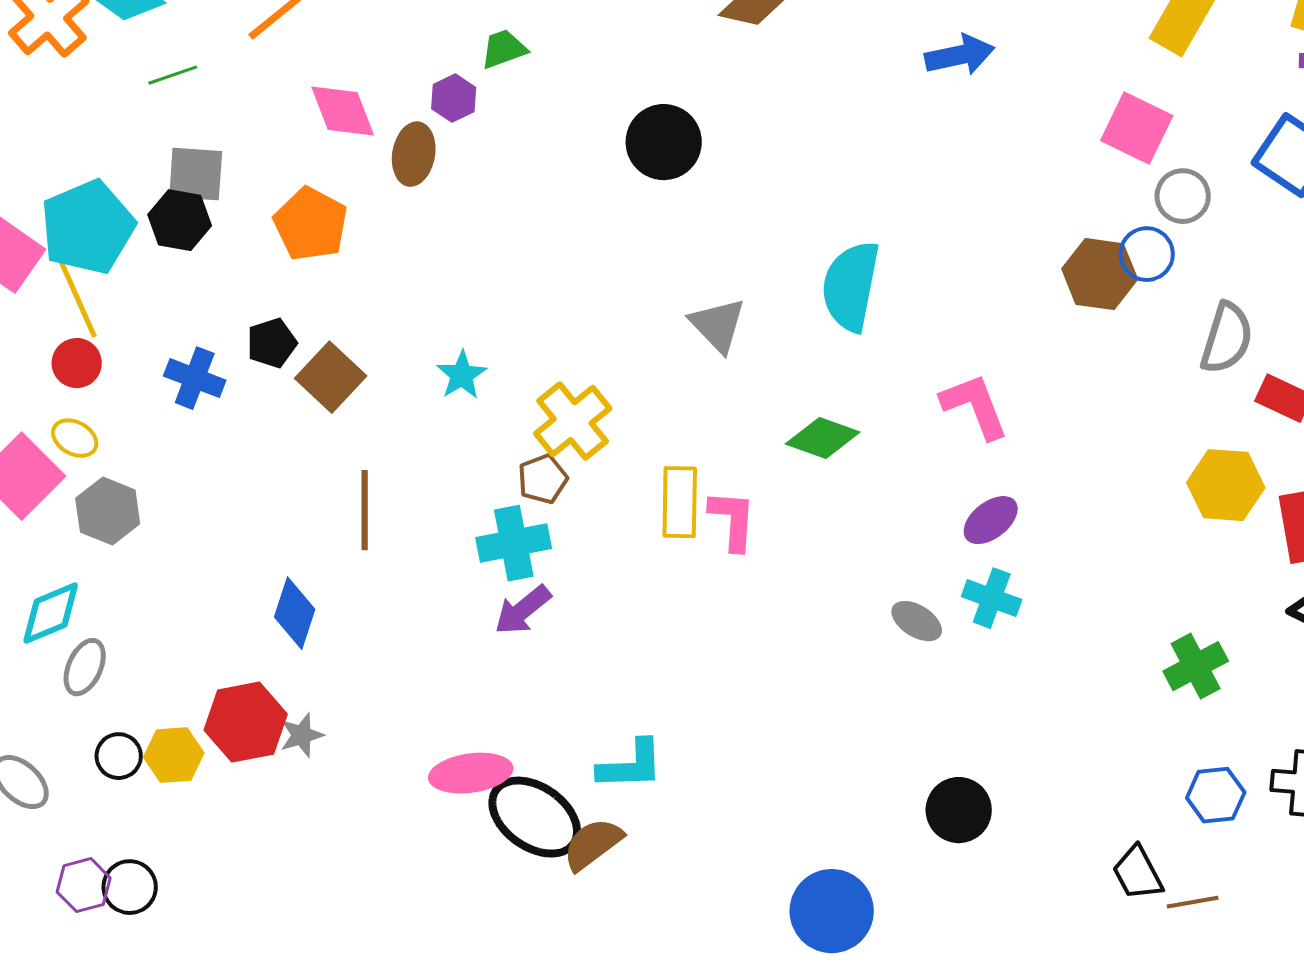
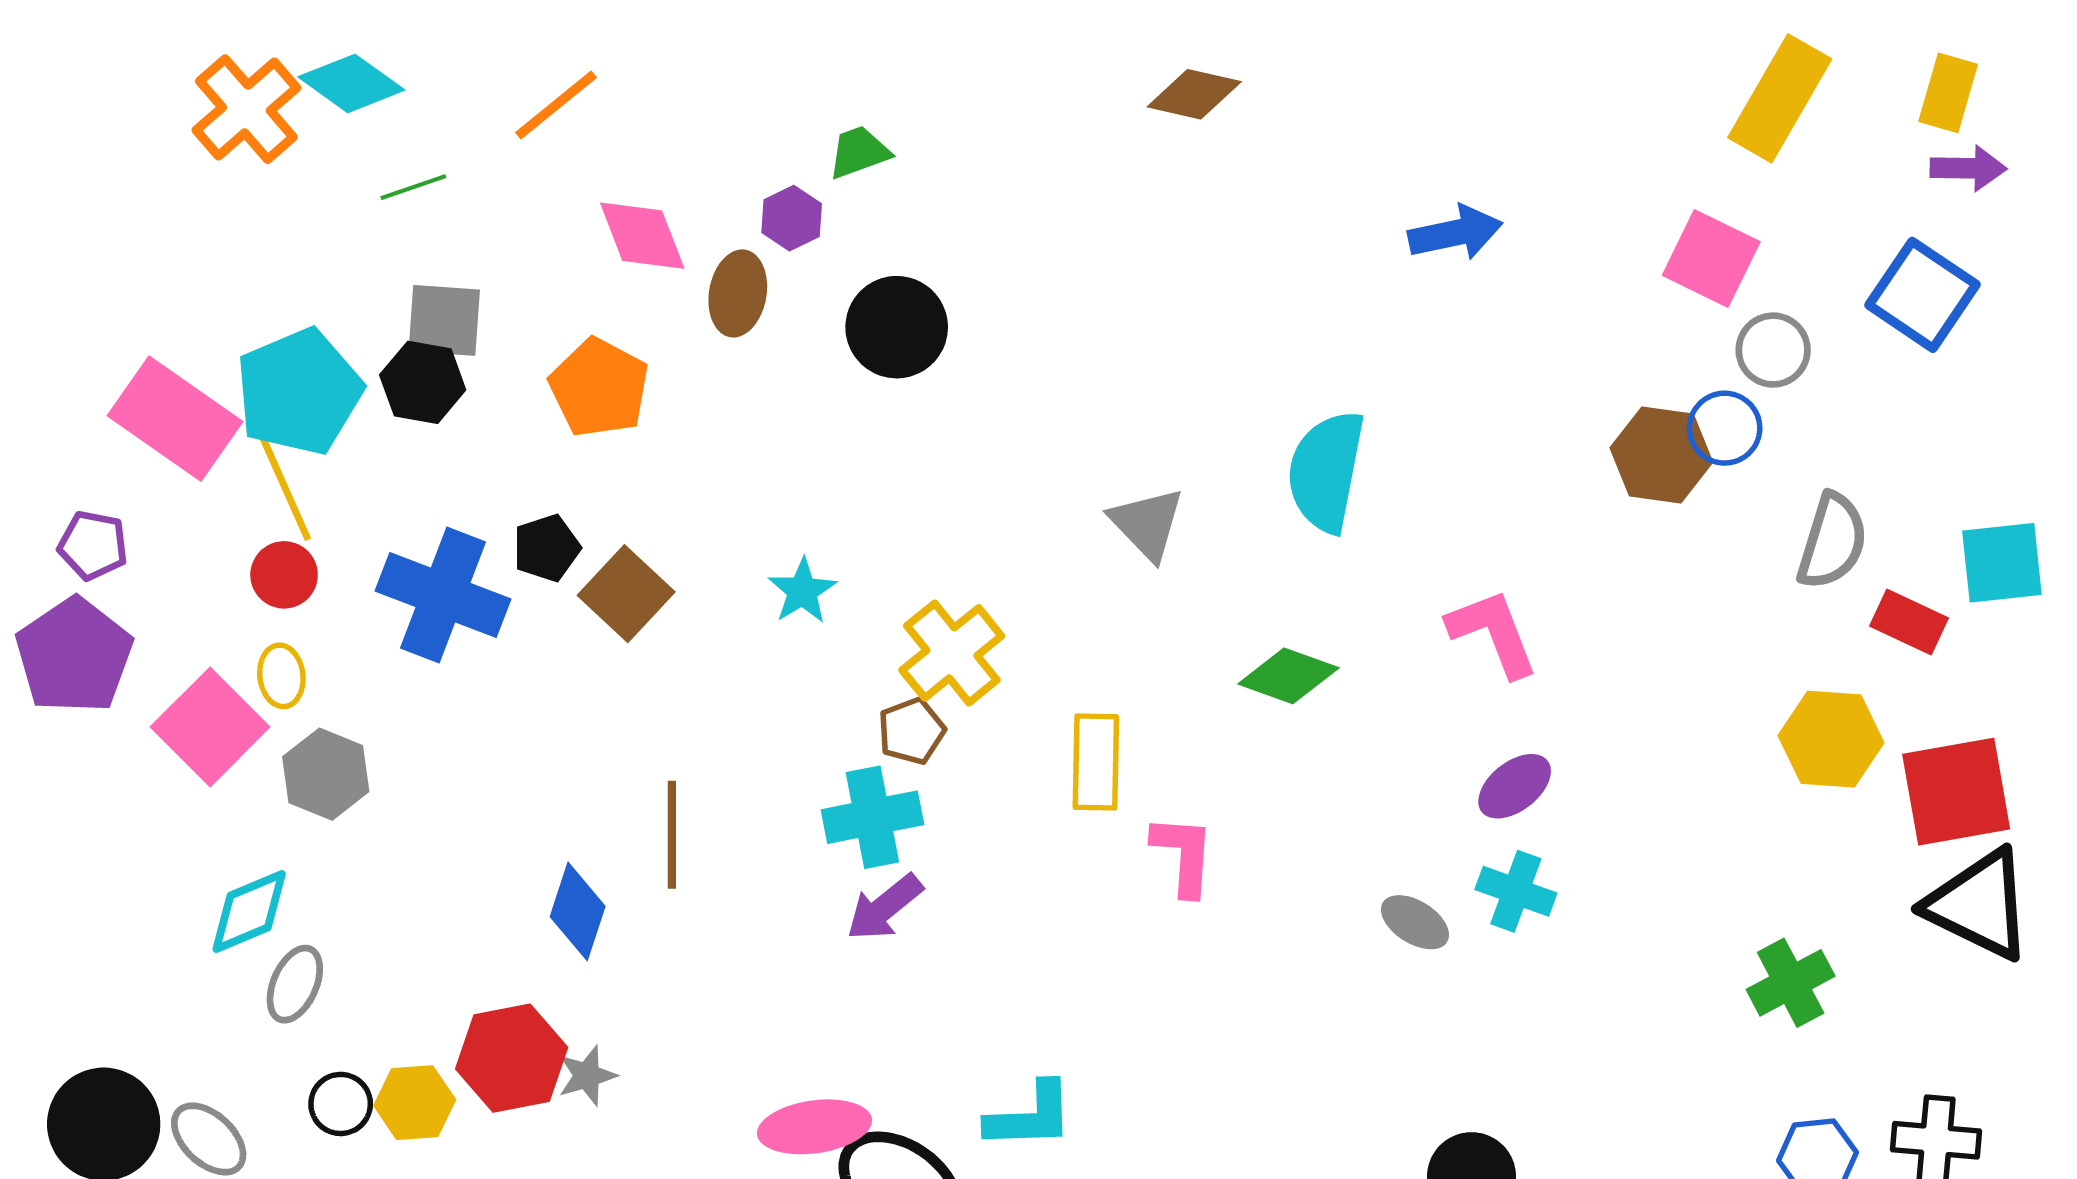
blue arrow: (960, 55) -> (1455, 233), moved
black circle: (664, 142) -> (897, 327), moved
blue cross: (195, 378) -> (443, 595), size x1.6
yellow ellipse: (75, 438) -> (281, 676), turned 54
brown line: (365, 510) -> (672, 835), moved
pink L-shape: (733, 520) -> (1183, 855), moved

